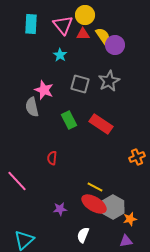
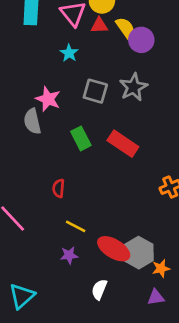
yellow line: (95, 187) -> (76, 226), moved

